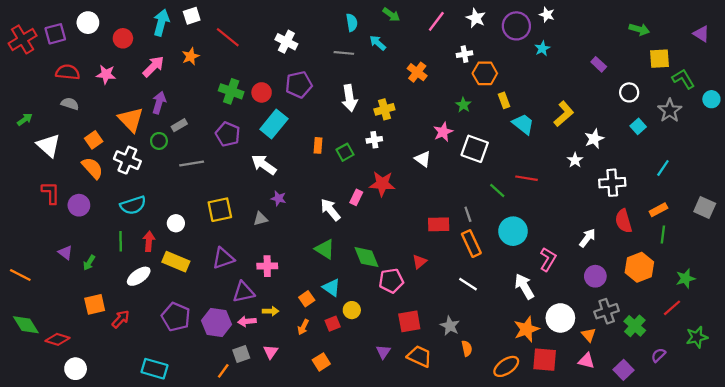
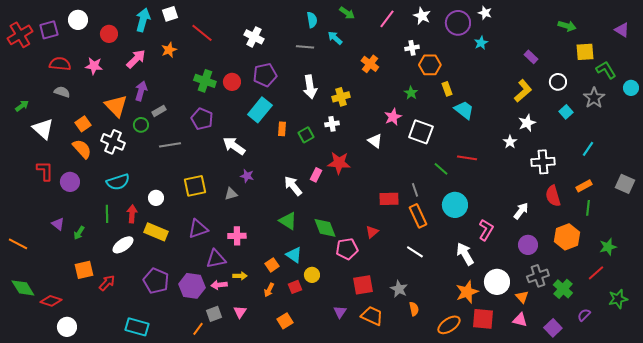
yellow L-shape: (564, 114) -> (523, 91), moved
cyan rectangle: (274, 124) -> (260, 110), moved

